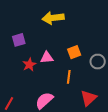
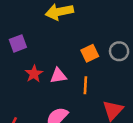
pink triangle: (47, 58) -> (58, 76), moved
gray circle: (98, 62) -> (119, 51), moved

